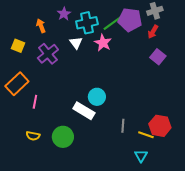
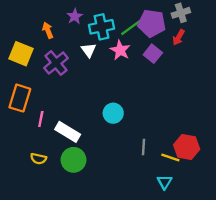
yellow square: (18, 46) -> (21, 54), size x1.5
purple square: (158, 57) -> (153, 54), moved
orange rectangle: (17, 84) -> (20, 98), turned -30
white rectangle: (84, 111) -> (68, 132), moved

